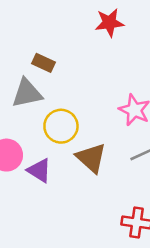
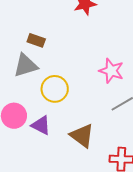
brown triangle: (91, 158) -> (82, 136), moved

